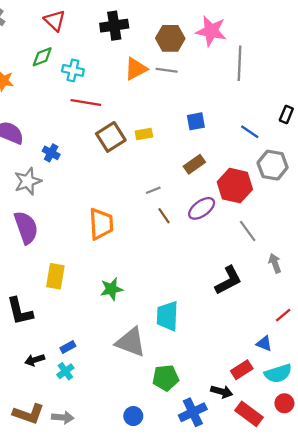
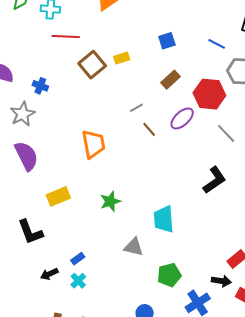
yellow rectangle: (55, 276) -> (58, 196), turned 65
gray triangle: (131, 342) -> (134, 247), size x0.7

